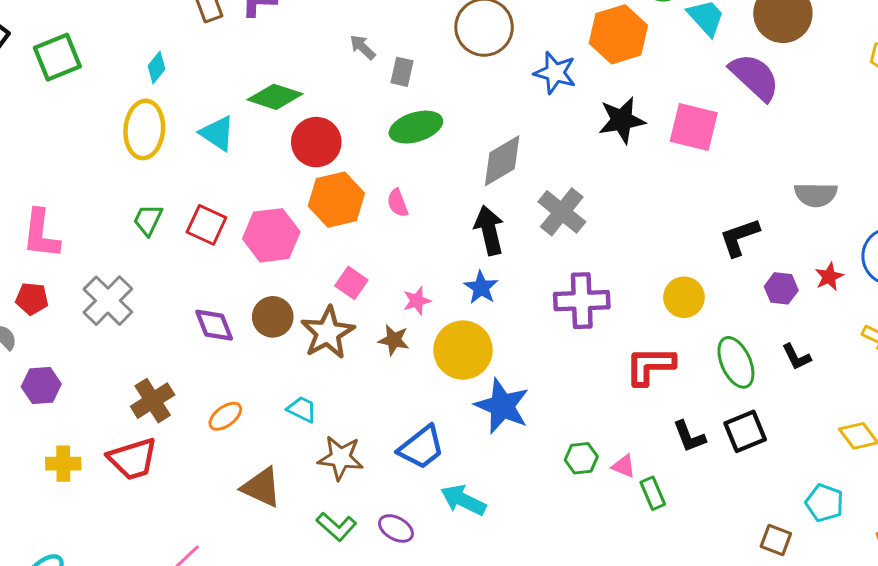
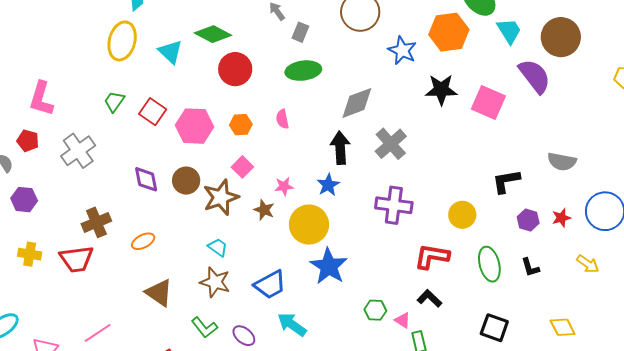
orange hexagon: (336, 200) -> (241, 125), moved, size x0.6
cyan trapezoid: (302, 409) -> (218, 247), moved
black square: (745, 431) -> (494, 328), moved, turned 32
black L-shape: (689, 436) -> (429, 298), moved, turned 145

